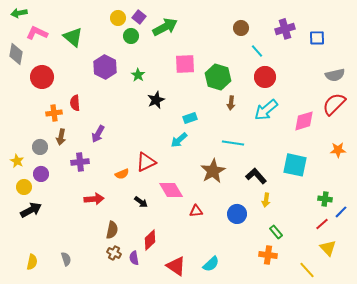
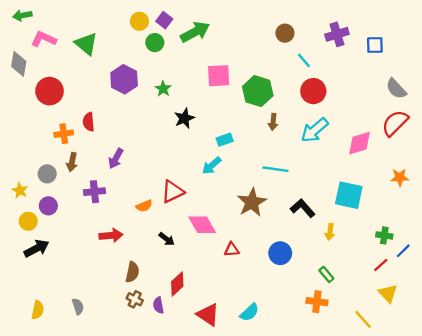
gray semicircle: (335, 75) -> (396, 89), turned 60
yellow arrow: (266, 200) -> (330, 232), moved

